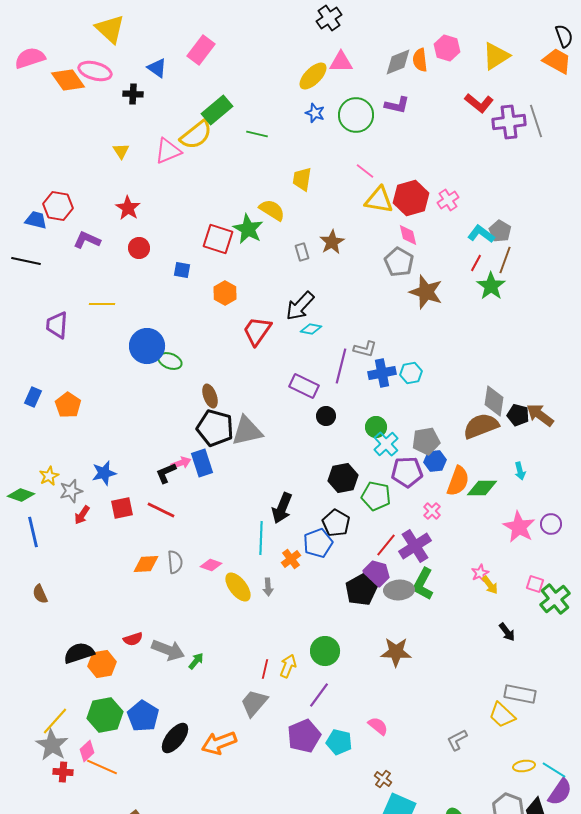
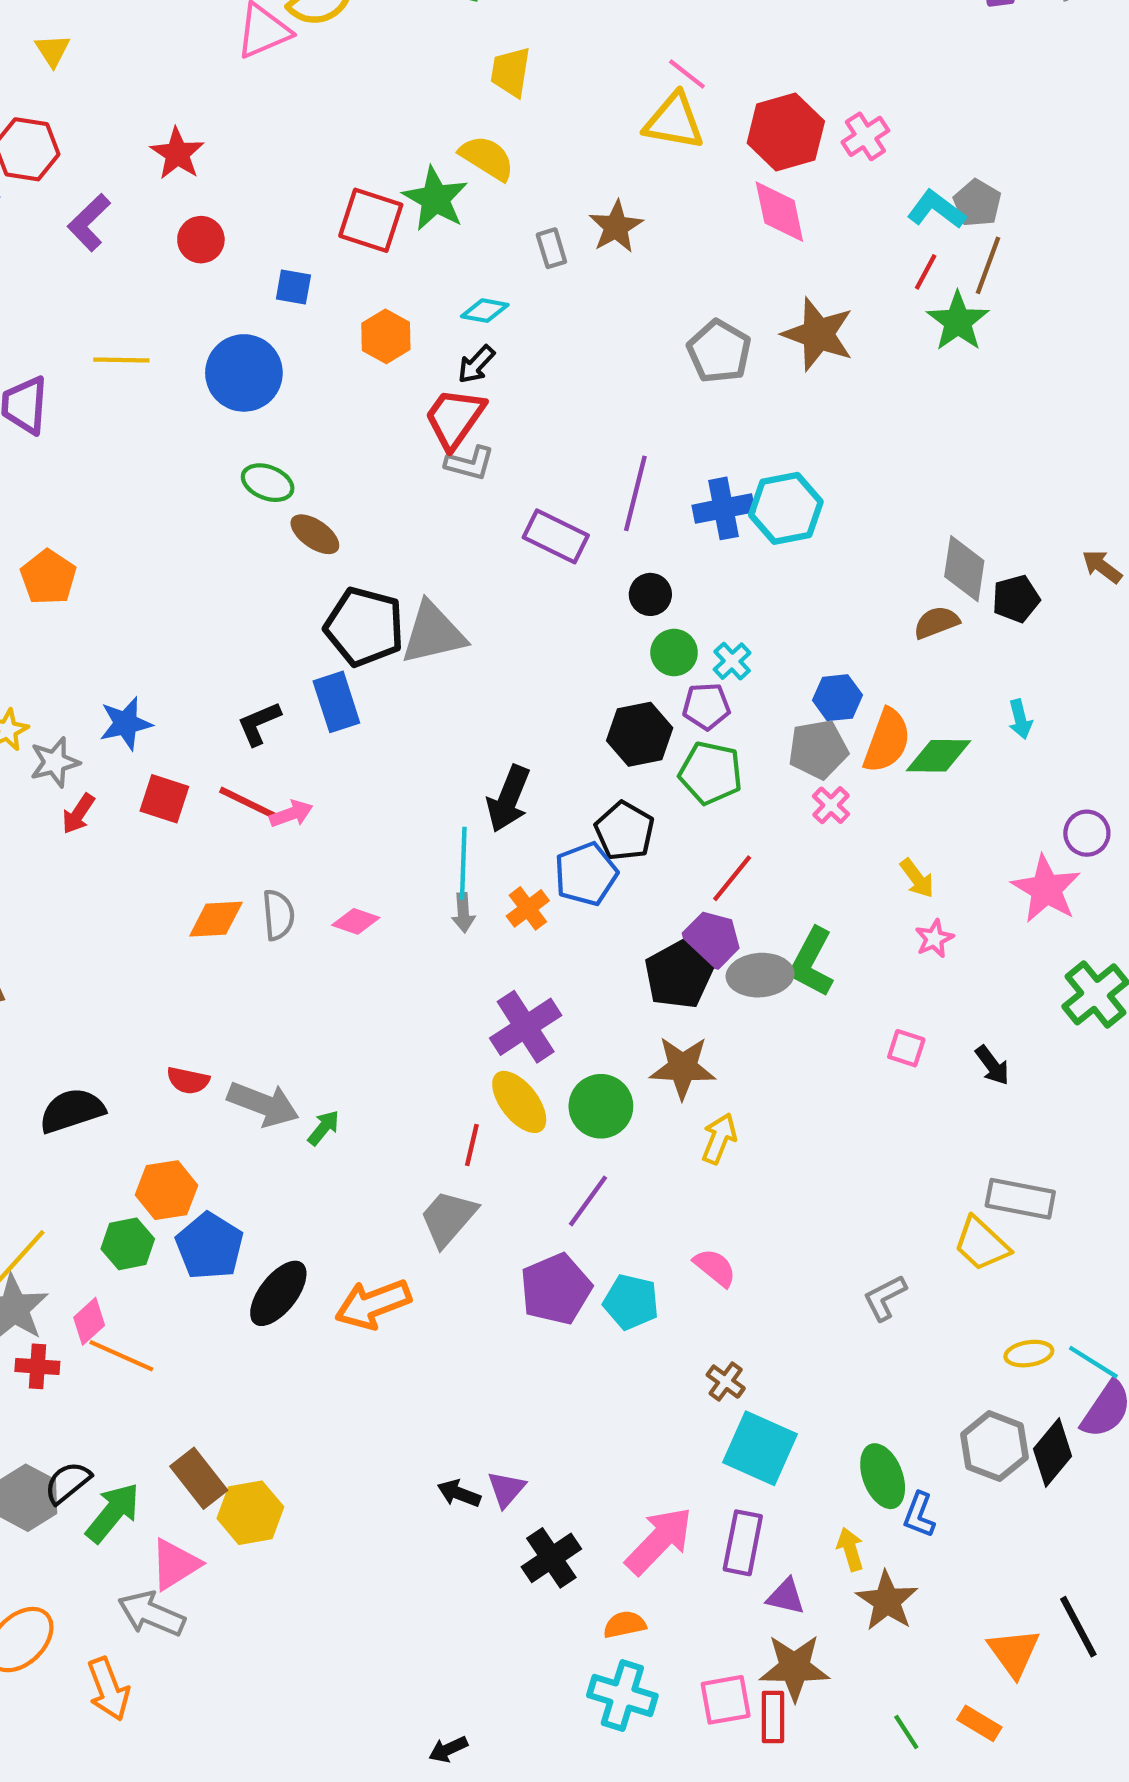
yellow triangle: (121, 151) -> (53, 50), moved
yellow trapezoid: (302, 179) -> (511, 72), moved
yellow triangle: (379, 200) -> (674, 121), moved
pink diamond: (408, 235) -> (779, 212), size x1.4
purple L-shape: (87, 240) -> (89, 222), turned -68
gray pentagon: (399, 262) -> (719, 351), moved
black arrow: (300, 306) -> (476, 364), moved, size x0.6
cyan diamond: (311, 329) -> (485, 311), moved
blue circle: (147, 346) -> (244, 373), moved
gray L-shape: (365, 349) -> (470, 463), moved
cyan hexagon: (411, 373) -> (786, 508), size x1.5
brown ellipse: (210, 396) -> (315, 534), moved, turned -35
black pentagon: (518, 415) -> (1016, 599), turned -30
brown arrow: (540, 415) -> (1102, 566), moved, size x0.7
black circle: (326, 416) -> (650, 594), moved
brown semicircle: (481, 426) -> (936, 622), size x0.6
green circle: (376, 427) -> (674, 653), moved
gray pentagon: (426, 441) -> (818, 749), moved
cyan cross: (386, 444) -> (732, 661), size x0.7
pink arrow: (181, 463) -> (291, 814), moved
purple pentagon: (407, 472) -> (706, 706), moved, size x0.7
red square: (122, 508) -> (164, 799), turned 30
pink star: (519, 527) -> (1046, 889), moved
purple cross: (415, 546) -> (526, 1027), moved
pink square: (535, 584) -> (906, 1048), moved
yellow arrow: (490, 585) -> (917, 878), moved
yellow ellipse: (238, 587) -> (519, 1102), moved
gray arrow: (268, 587) -> (463, 913), moved
red semicircle: (133, 639) -> (188, 1080), turned 30
brown star: (396, 652) -> (683, 1068), moved
orange hexagon: (102, 664) -> (167, 1190), moved
yellow arrow: (288, 666) -> (719, 1139), moved
green hexagon: (105, 715) -> (128, 1244), size x0.7

